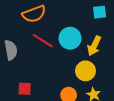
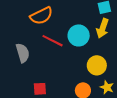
yellow arrow: (94, 46) -> (103, 28), moved

